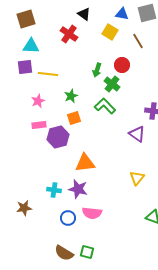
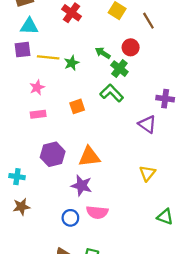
green arrow: (97, 70) -> (103, 53), turned 104
green star: (71, 96) -> (72, 63), moved
purple hexagon: (58, 137) -> (53, 154), moved
cyan cross: (54, 190) -> (17, 177), moved

